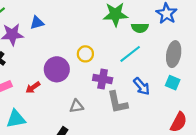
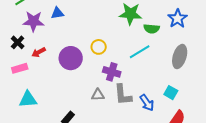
cyan square: (173, 83) -> (171, 93), moved
blue arrow: (142, 86) -> (147, 103), moved
red arrow: (33, 87) -> (39, 52), moved
gray triangle: (76, 106) -> (98, 95), moved

